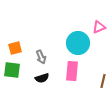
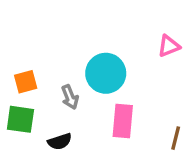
cyan circle: (78, 43) -> (106, 73), moved
black semicircle: (42, 78) -> (60, 141), moved

